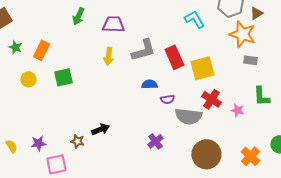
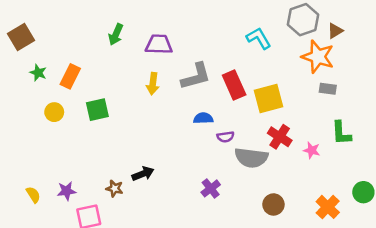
brown circle: (206, 154) -> (273, 204), size x0.6

